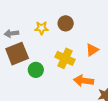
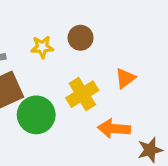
yellow cross: (65, 58) -> (82, 94), turned 36
green circle: (36, 70) -> (36, 115), size x1.5

